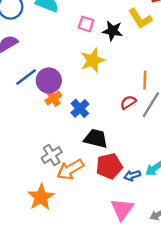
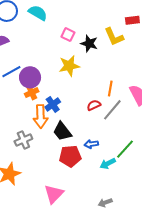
black trapezoid: (96, 138) -> (62, 131), turned -150
orange arrow: (70, 169) -> (41, 116), moved, turned -70
blue arrow: (132, 176) -> (91, 144), moved
pink triangle: (122, 209) -> (54, 194), moved

